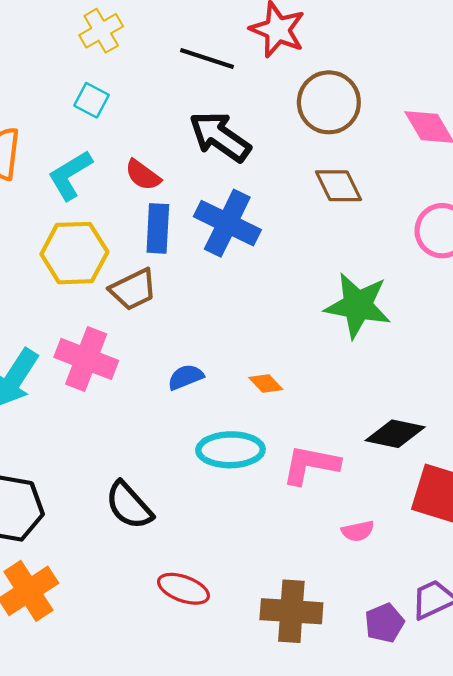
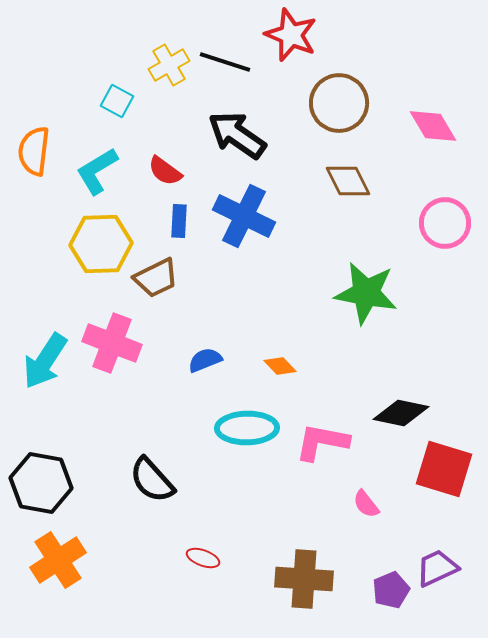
yellow cross: (101, 31) -> (169, 65), moved
blue rectangle: (158, 228) -> (179, 221), size x0.7
pink semicircle: (358, 531) -> (366, 504), turned 64
red ellipse: (183, 589) -> (203, 558), size x0.7

